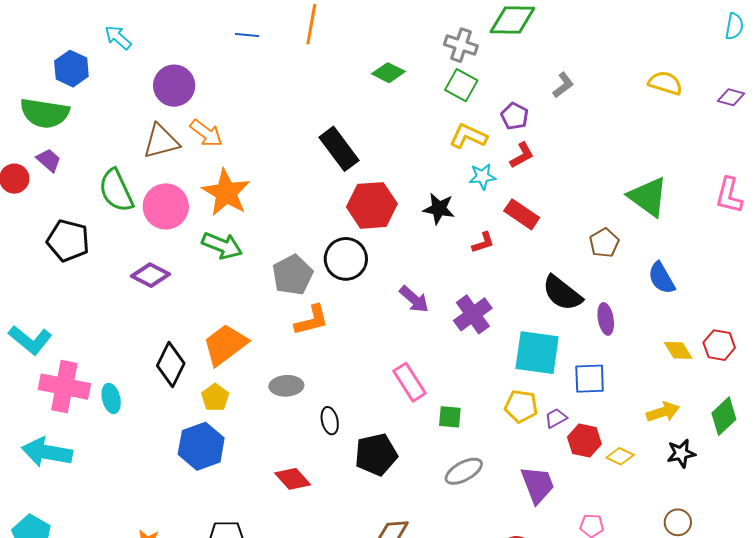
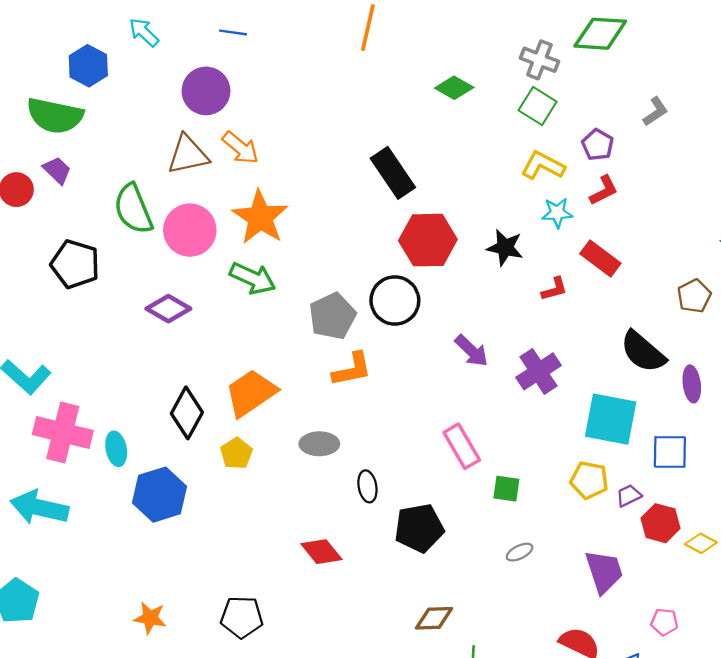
blue line: (247, 35) -> (233, 32), moved
blue hexagon: (201, 446) -> (160, 495), moved
gray ellipse: (464, 471) -> (520, 552), size x0.6

